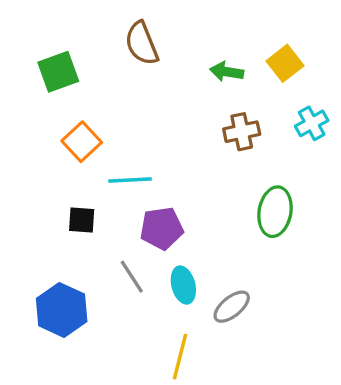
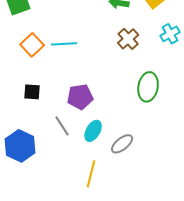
brown cross: (242, 132) -> (128, 39), turned -30
cyan line: (130, 180) -> (64, 44), moved
cyan ellipse: (183, 285) -> (93, 131), turned 45

